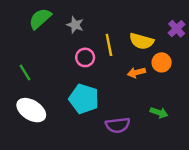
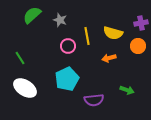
purple cross: (177, 29) -> (141, 23), turned 32
orange circle: (162, 62) -> (138, 46), moved
cyan pentagon: (84, 99) -> (67, 79), turned 30

